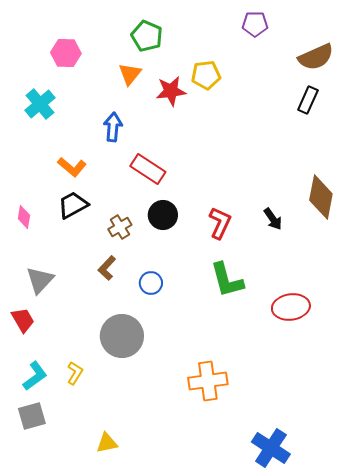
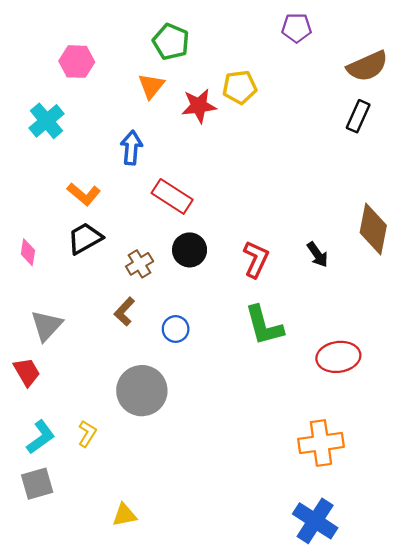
orange cross: (208, 381) -> (321, 443), moved

